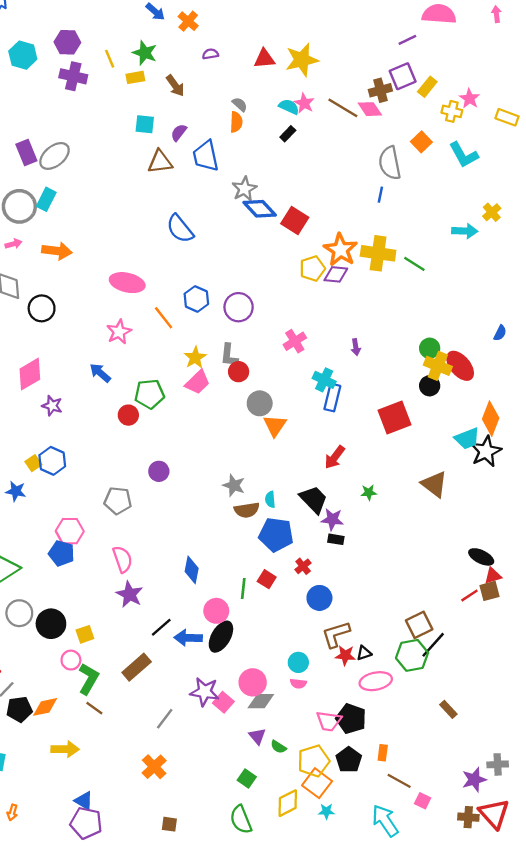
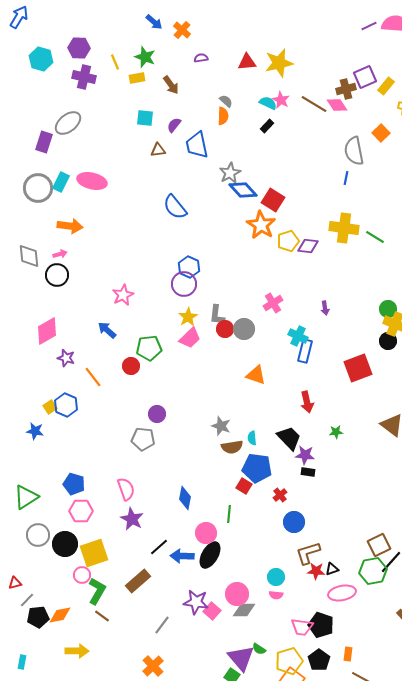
purple line: (407, 40) -> (369, 26), moved
purple rectangle: (26, 152) -> (44, 142), turned 40
gray ellipse: (54, 156) -> (68, 123), moved
brown triangle: (160, 162) -> (158, 150), size x0.7
pink arrow: (13, 244) -> (60, 254), moved
orange star: (341, 250) -> (261, 225), moved
pink ellipse: (127, 283) -> (92, 181), moved
purple circle: (239, 307) -> (184, 284), moved
orange line: (164, 318) -> (93, 377), moved
gray circle: (260, 403) -> (244, 329), moved
orange triangle: (275, 426) -> (256, 375), turned -45
red arrow: (335, 457) -> (307, 402), turned -50
gray pentagon: (118, 501) -> (143, 439), moved
pink hexagon: (70, 531) -> (81, 511), moved
red square: (267, 579) -> (244, 486), moved
yellow square: (85, 634) -> (94, 553), size x1.8
purple triangle: (257, 736) -> (241, 658), moved, size x1.8

